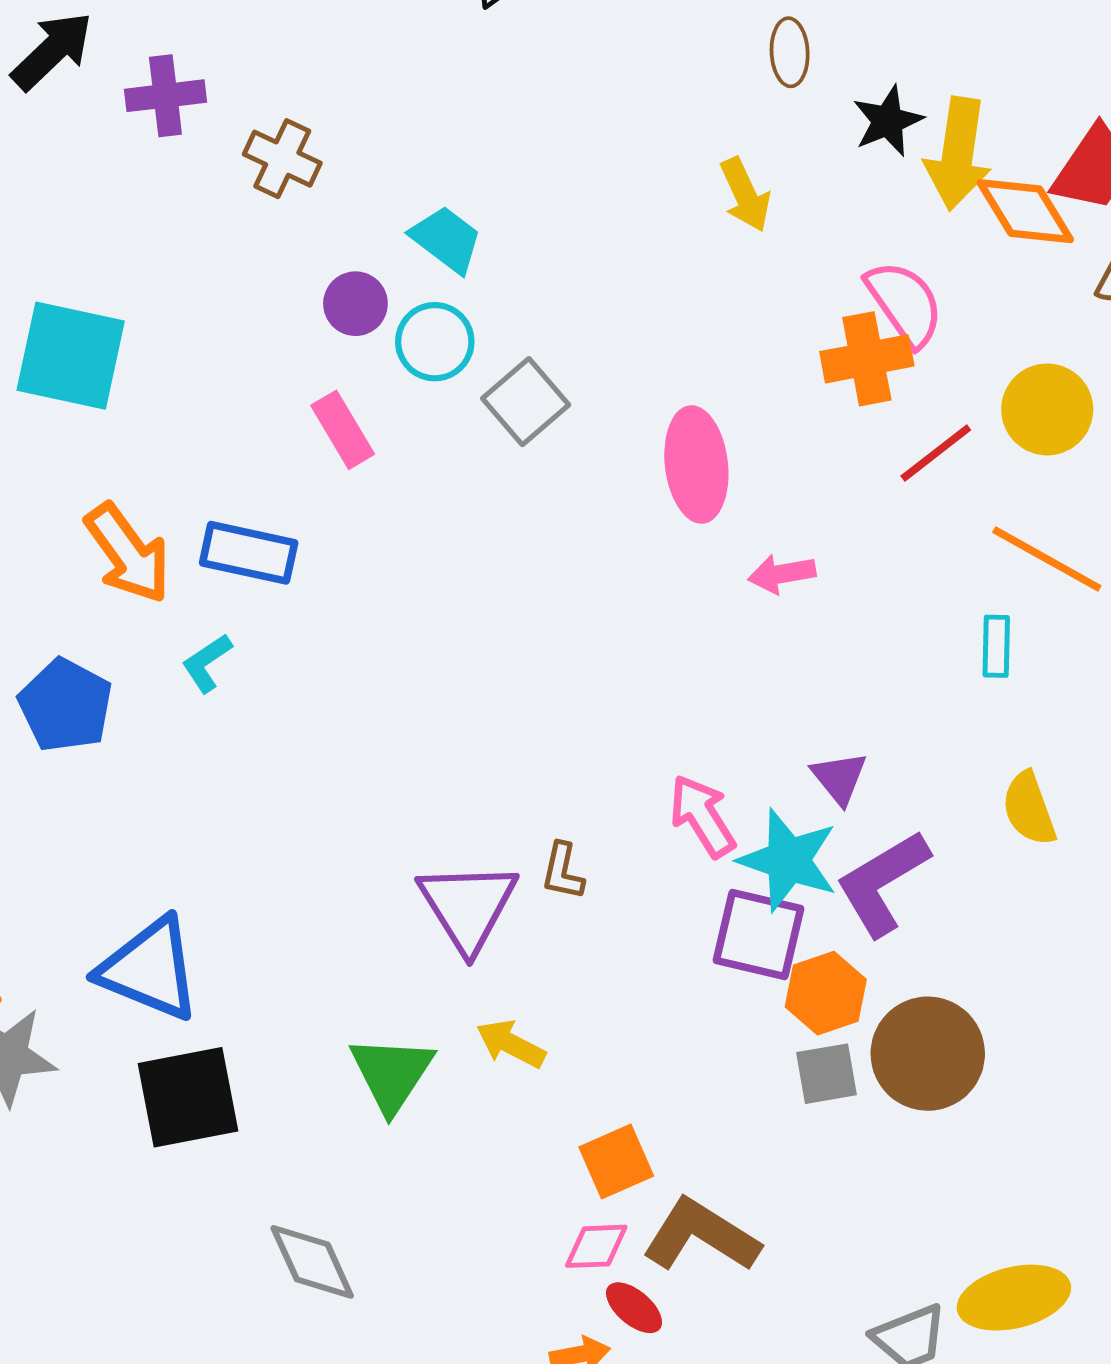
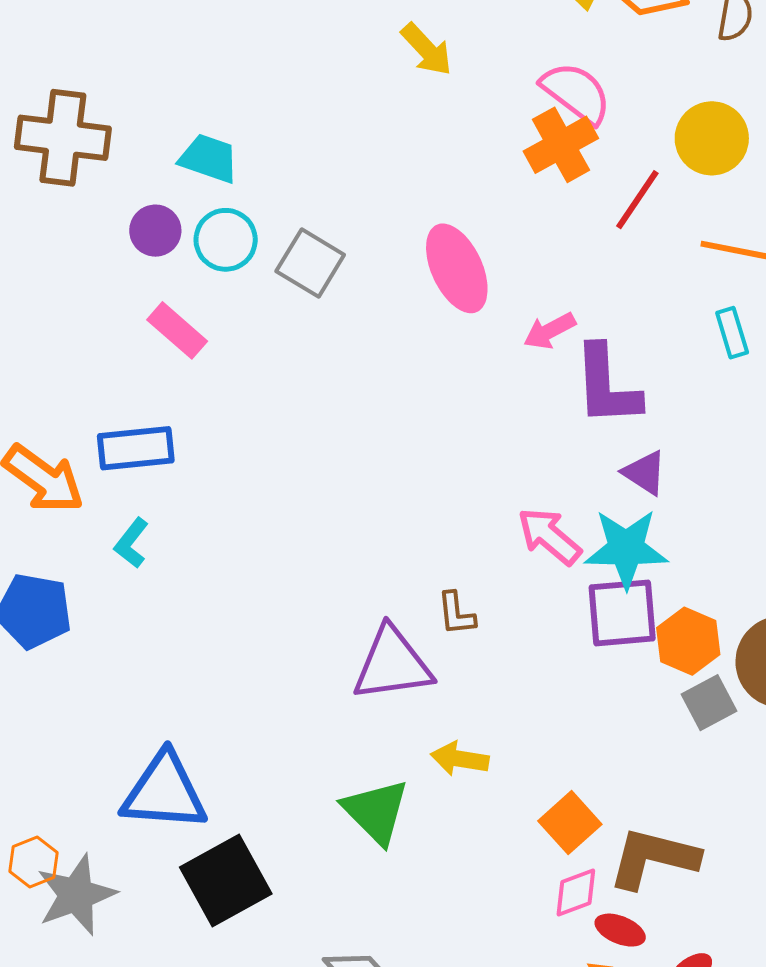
brown cross: (282, 159) -> (63, 138), size x1.5
purple L-shape: (883, 883) -> (607, 386), moved, turned -44
purple triangle: (468, 906) -> (392, 664), turned -48

